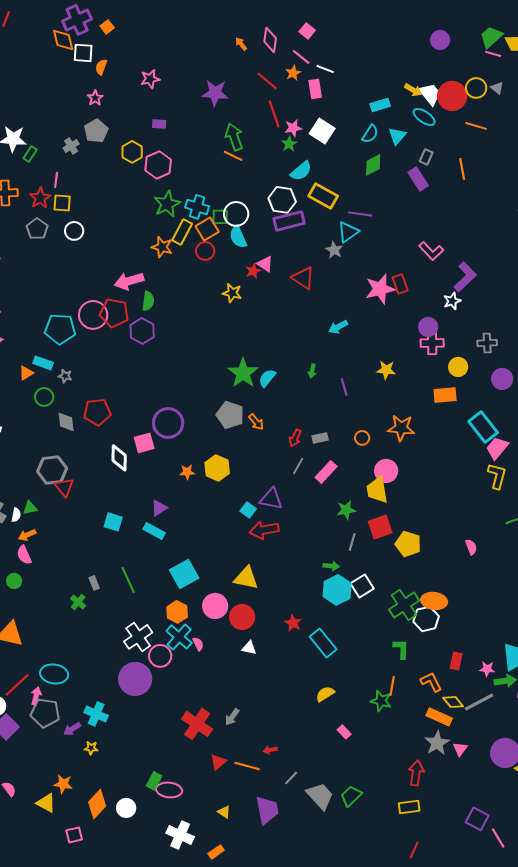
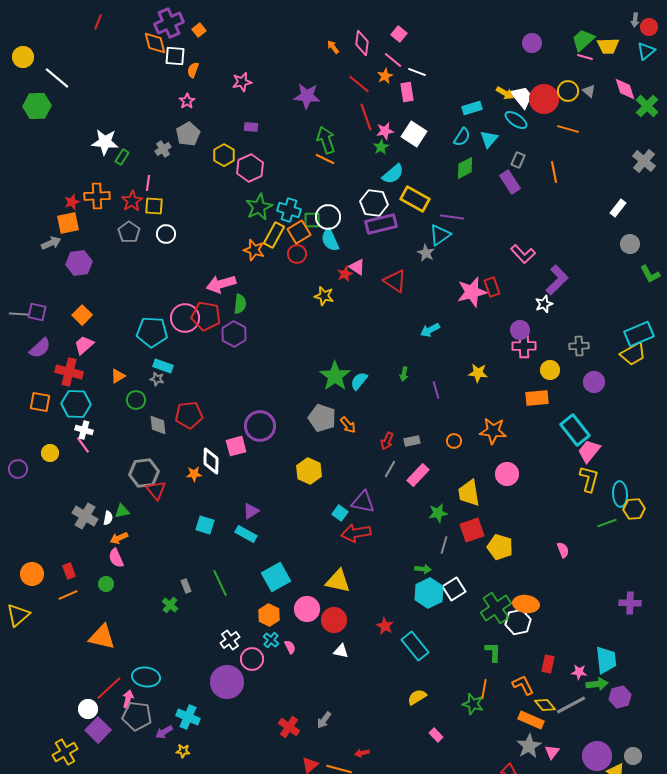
cyan rectangle: (43, 363) -> (163, 366), moved
pink circle: (386, 471) -> (507, 474), moved
orange star: (187, 472) -> (194, 474), moved
white cross: (138, 637) -> (230, 640), size x0.7
cyan cross: (179, 637) -> (271, 640), size x0.6
red cross: (197, 724) -> (289, 727), size x0.7

